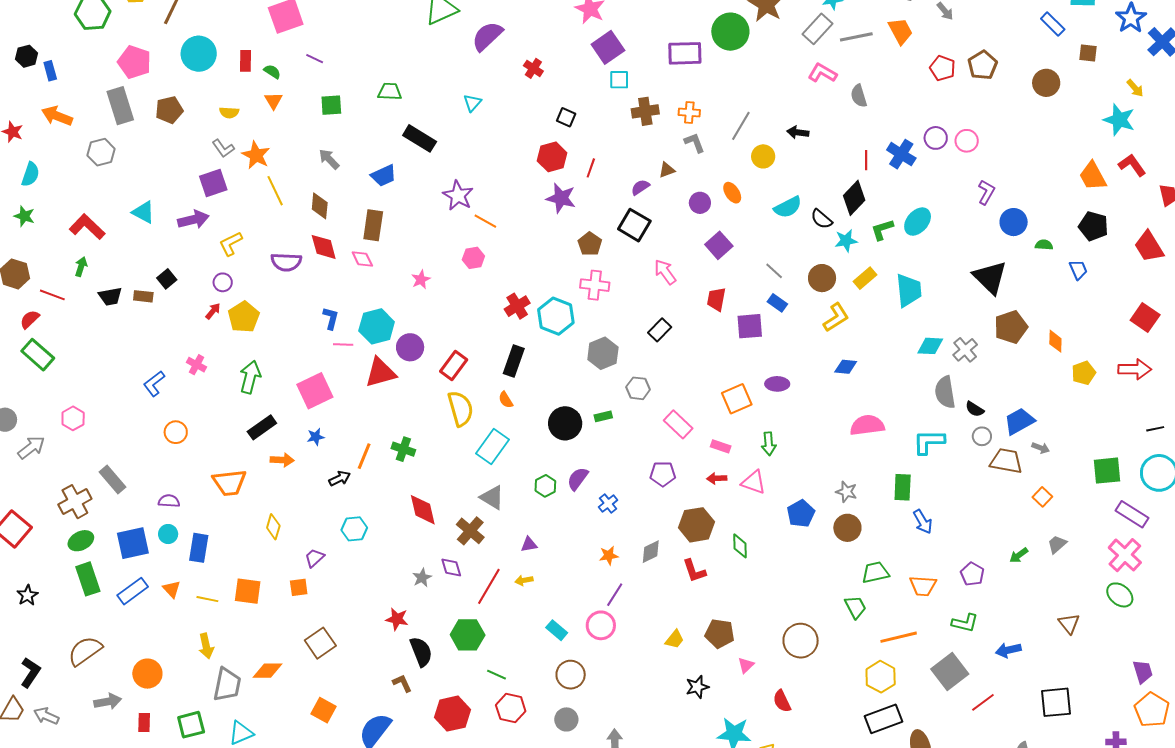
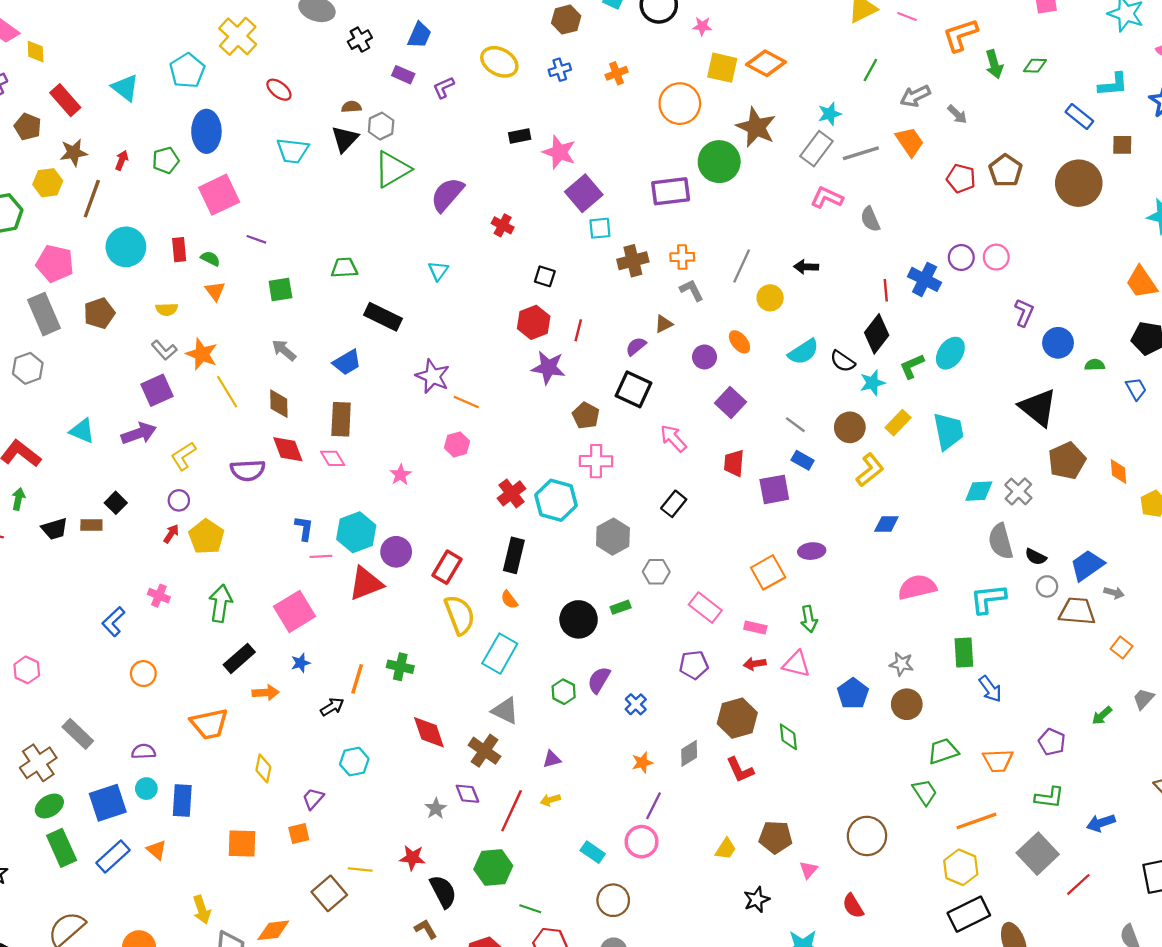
brown circle: (1046, 83) -> (1079, 183), size x1.5
yellow line: (207, 599) -> (360, 870), moved

